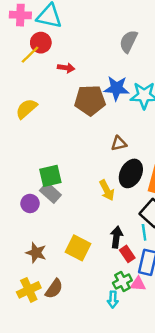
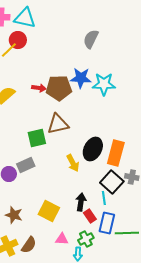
red arrow: (66, 68) -> (39, 88), moved
brown triangle: (119, 143) -> (58, 124), moved, size x1.6
green square: (50, 176) -> (37, 138), moved
gray rectangle: (50, 193) -> (26, 165), turned -66
pink triangle: (138, 284) -> (62, 239), moved

